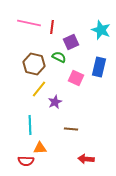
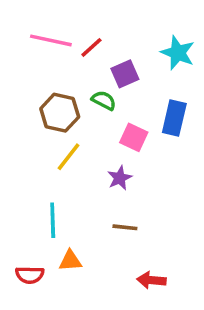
red line: (52, 27) -> (91, 47), turned 40
purple star: (55, 102) -> (120, 178), moved
red semicircle: (26, 161) -> (30, 275), moved

